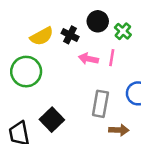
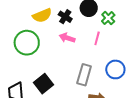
pink arrow: (88, 59) -> (67, 38), moved

